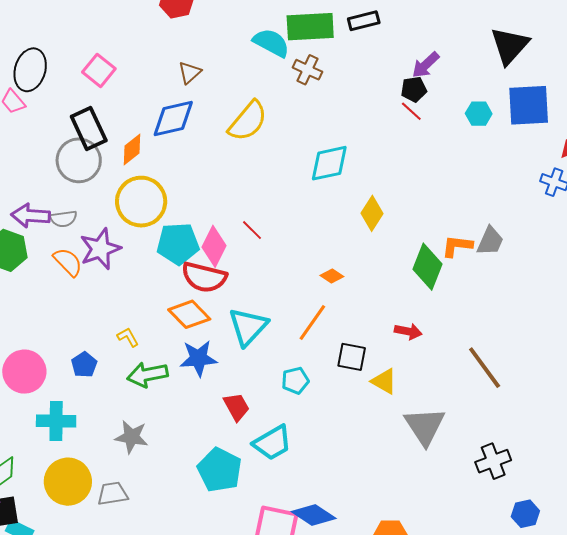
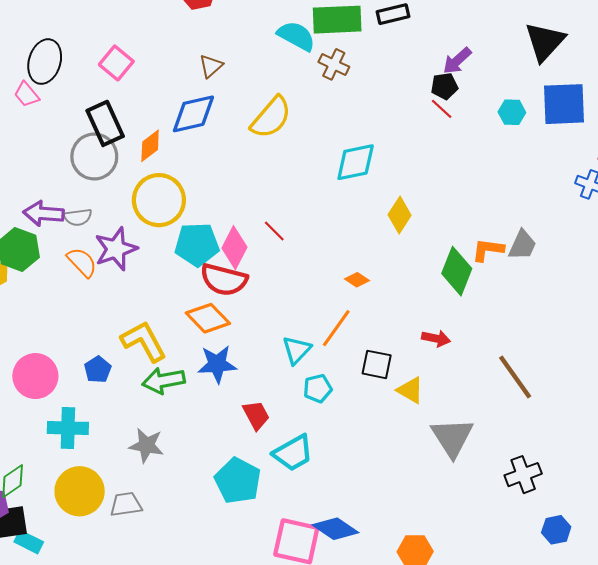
cyan triangle: (248, 327) -> (297, 350), moved, size x0.7
yellow L-shape: (128, 337) -> (144, 341), size x2.0

